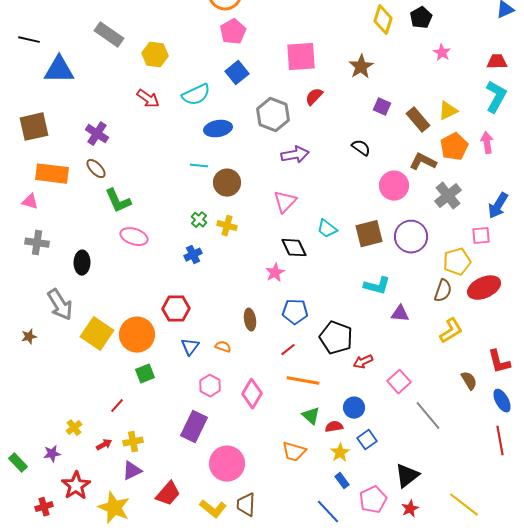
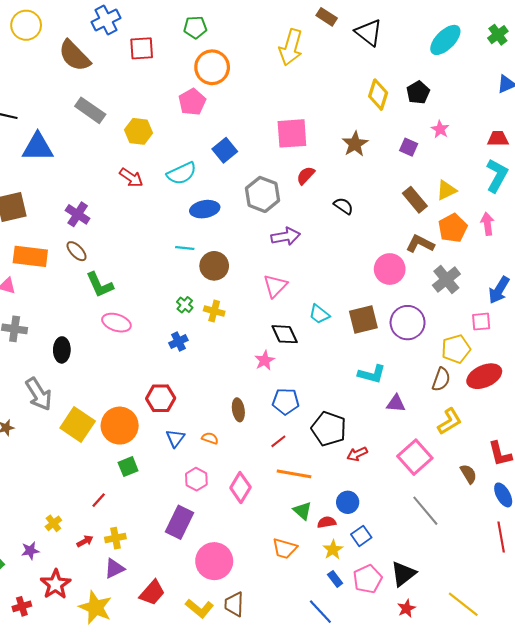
pink pentagon: (233, 32) -> (192, 102), moved
purple square: (382, 107) -> (409, 147), moved
black semicircle: (361, 148) -> (343, 206), moved
pink square: (399, 382) -> (415, 457), moved, size x1.4
pink pentagon: (373, 500) -> (368, 579), moved

